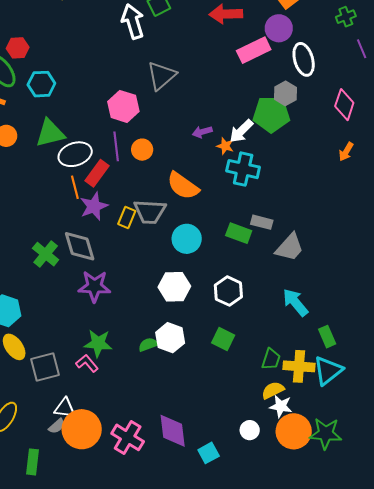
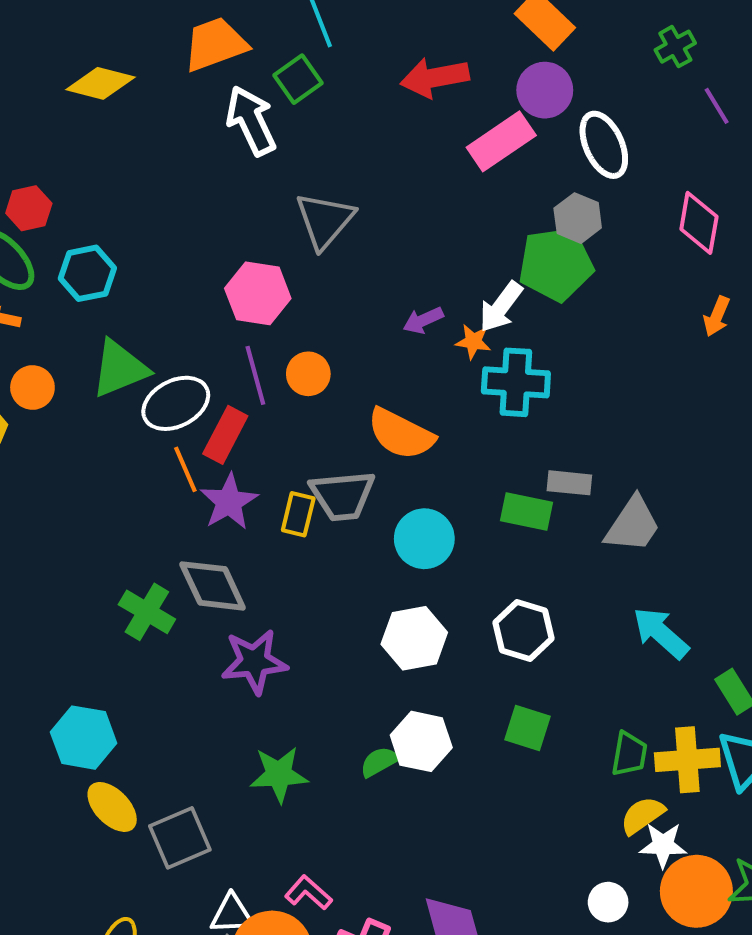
pink L-shape: (87, 363) -> (308, 893), moved

